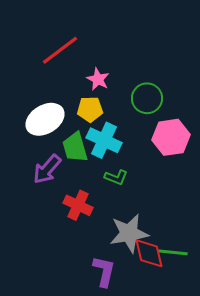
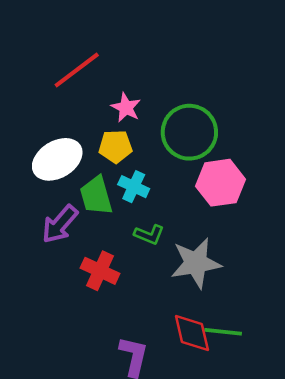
green circle: (147, 98) -> (189, 132), size x1.4
cyan cross: (104, 140) -> (134, 187), size x0.7
gray star: (129, 233) -> (196, 263), moved

